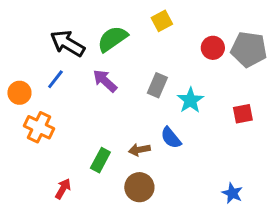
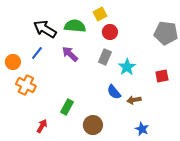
yellow square: (162, 21) -> (100, 14), moved
green semicircle: (112, 39) -> (75, 26), turned 40
red circle: (213, 48) -> (110, 32), moved
brown arrow: (139, 150) -> (134, 100), moved
blue star: (232, 193) -> (142, 129), moved

